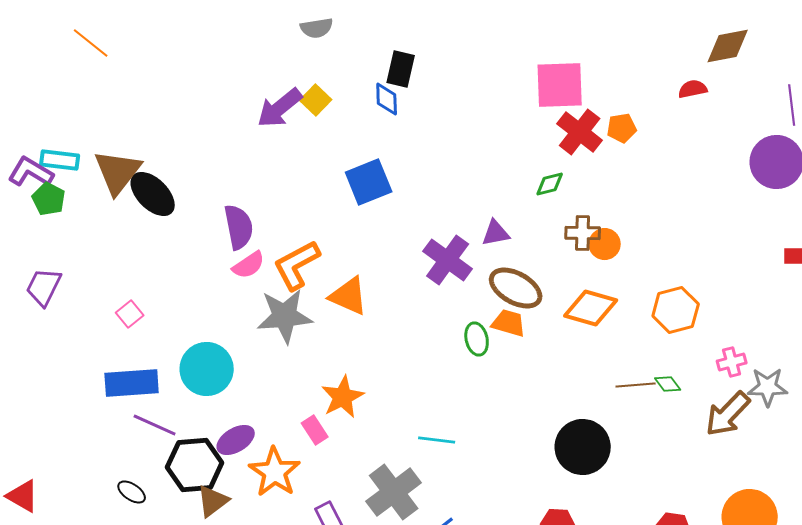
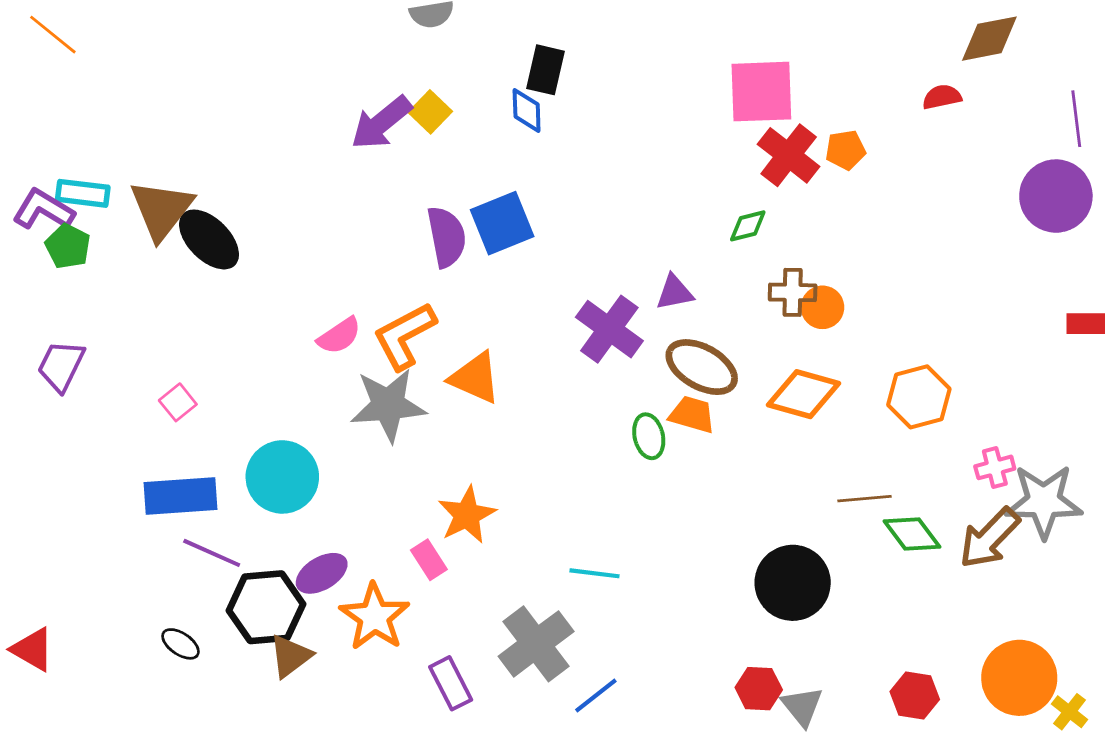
orange line: (91, 43) -> (53, 35), moved
purple semicircle: (239, 227) -> (447, 237), moved
green diamond: (668, 384) -> (912, 534), moved, size x1.6
gray star: (768, 387) -> (1044, 501), size x1.4

